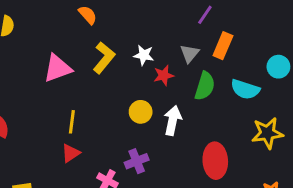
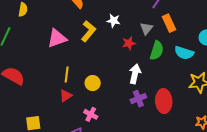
orange rectangle: (223, 46) -> (169, 23), turned -48
white star: (144, 55) -> (114, 21), moved
yellow circle: (141, 112) -> (93, 83), moved
purple cross: (137, 161) -> (138, 99), moved

